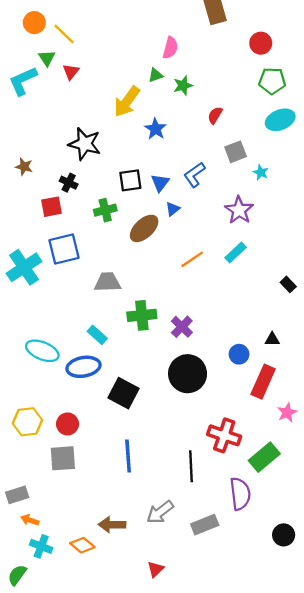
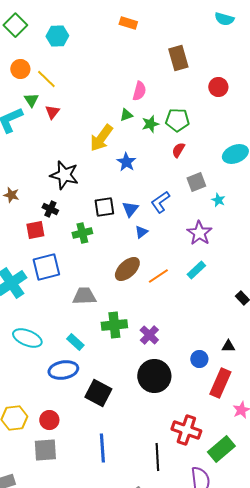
green pentagon: (272, 81) -> (177, 120), moved
brown ellipse: (144, 228) -> (127, 269), moved
cyan ellipse: (42, 351) -> (27, 338), moved

